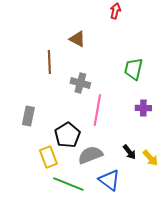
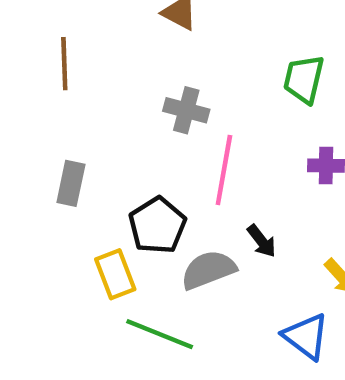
brown line: (49, 62) -> (64, 64), moved
black arrow: (129, 152) -> (262, 241), moved
blue triangle: (109, 180) -> (306, 336), moved

